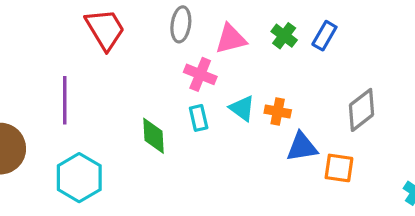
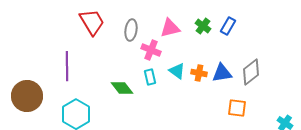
gray ellipse: (181, 24) -> (131, 30), moved
green diamond: (153, 136) -> (122, 88), turned -35
blue triangle: (302, 147) -> (222, 73), moved

